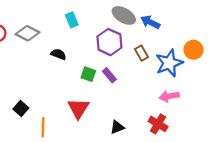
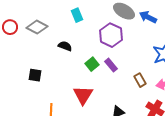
brown rectangle: (141, 53) -> (140, 80), moved
green square: (88, 74) -> (92, 64), turned 32
black square: (21, 108) -> (35, 75), moved, turned -32

